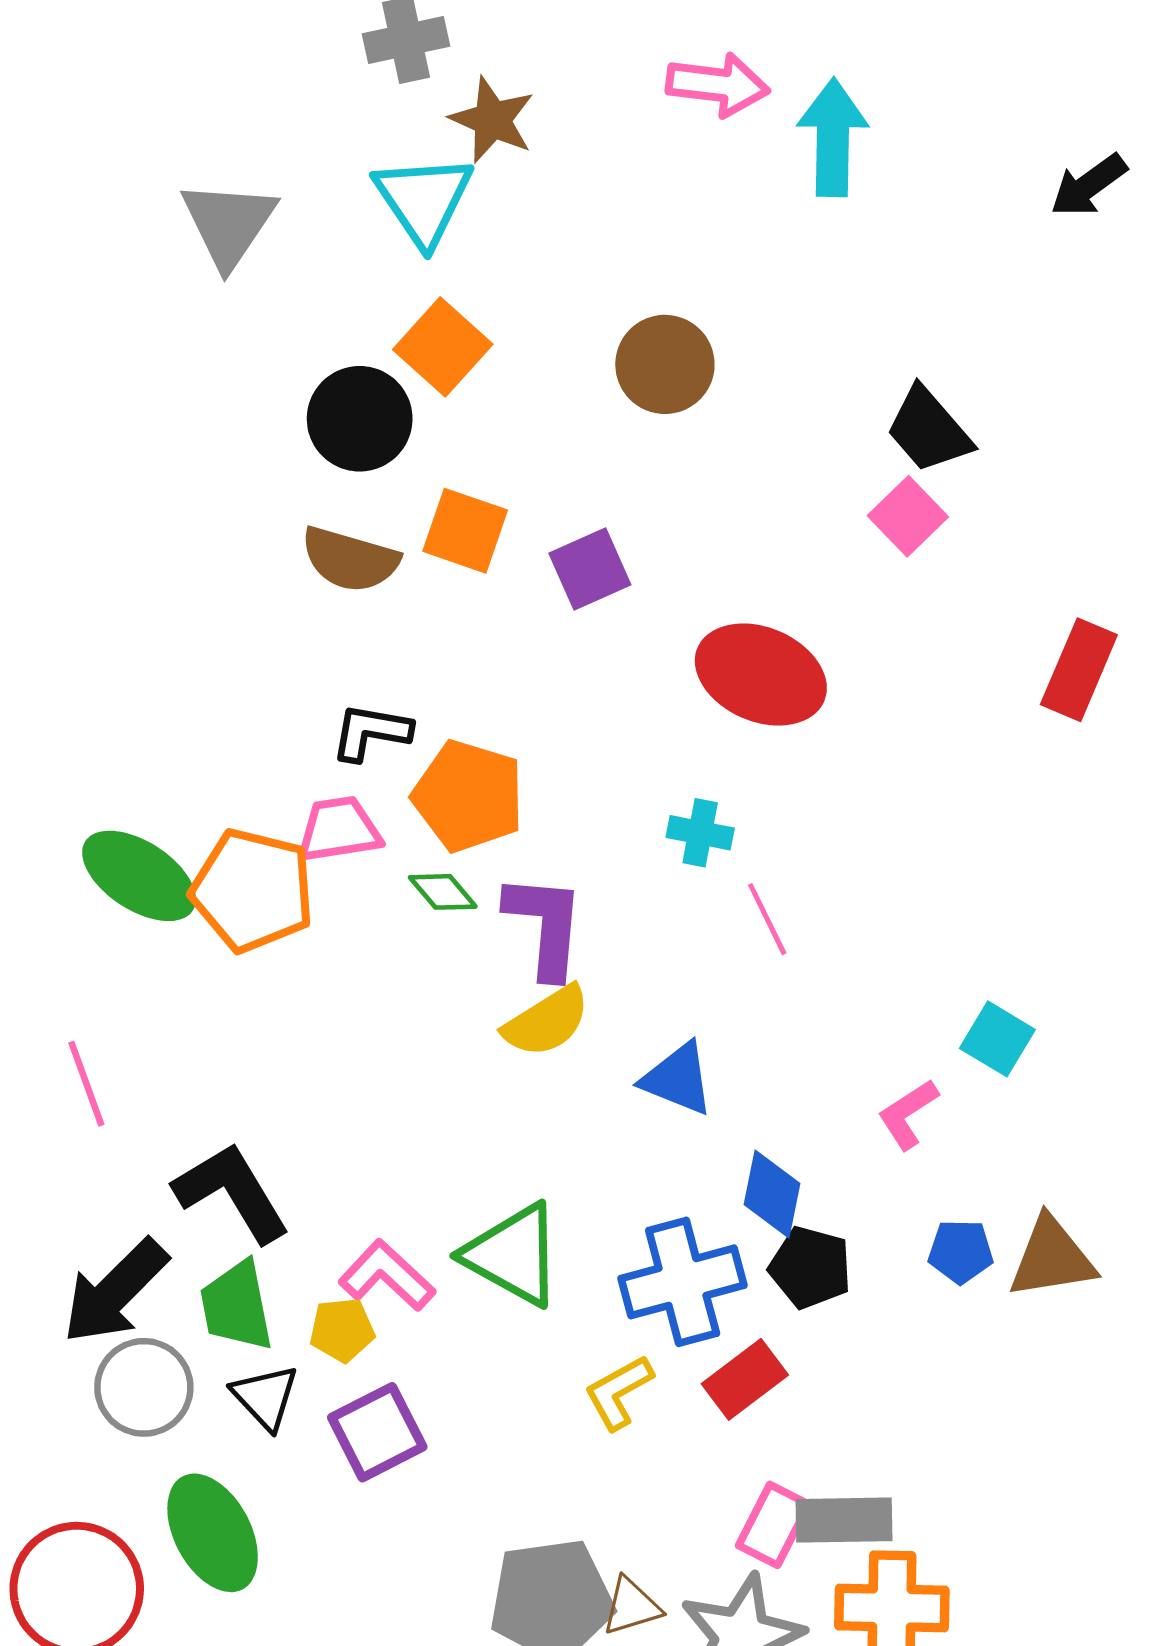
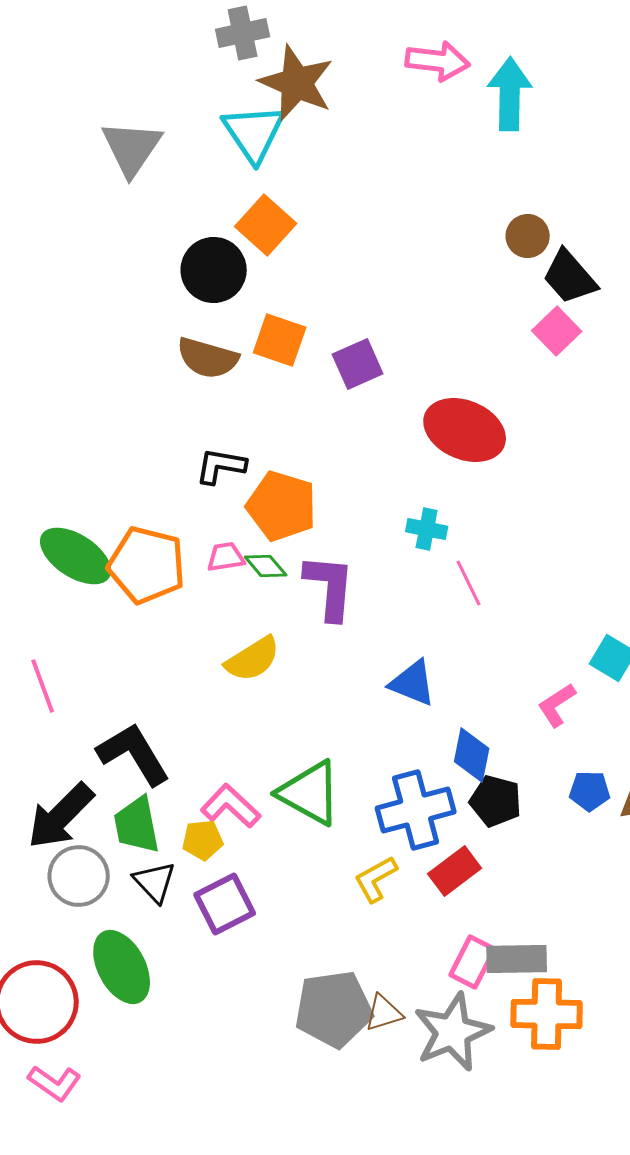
brown star: (492, 120) -> (297, 83), size x1.4
brown circle: (665, 364) -> (528, 236), moved, size x0.7
pink trapezoid: (339, 830) -> (226, 557), moved, size x0.7
yellow semicircle: (547, 1021) -> (253, 659), moved

